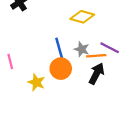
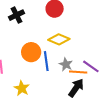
yellow diamond: (82, 17) -> (59, 39), moved
orange circle: (61, 69) -> (31, 52), moved

